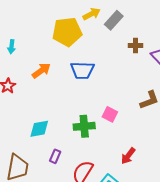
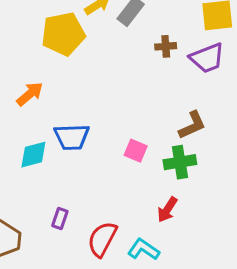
blue trapezoid: (82, 70) -> (72, 137), moved
green cross: (84, 126) -> (180, 162), moved
cyan diamond: (39, 129) -> (33, 155), moved

